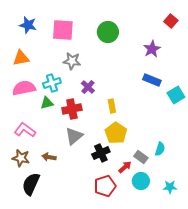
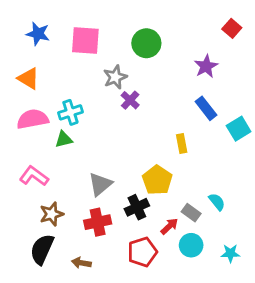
orange triangle: (21, 58) -> (28, 78), turned 42
gray star: (72, 61) -> (115, 77), moved, turned -30
blue rectangle: (152, 80) -> (206, 108), turned 30
purple cross: (88, 87) -> (130, 100), moved
yellow rectangle: (112, 106) -> (182, 144), moved
red cross: (72, 109) -> (98, 222), moved
cyan semicircle: (160, 149) -> (217, 202), turned -56
brown arrow: (49, 157) -> (81, 263), moved
brown star: (21, 158) -> (52, 214), moved, turned -30

